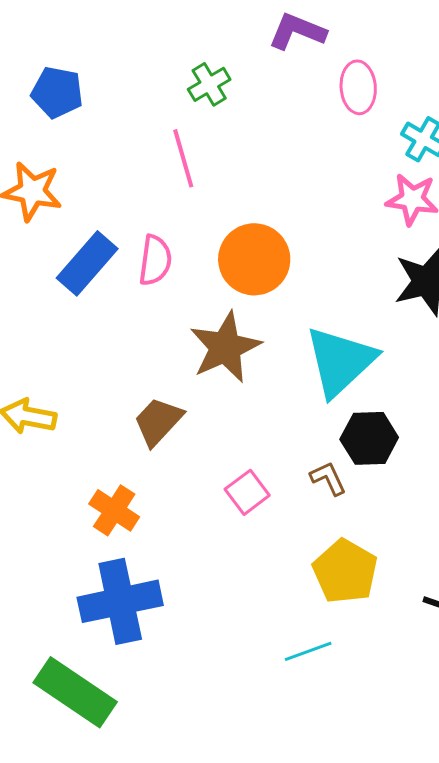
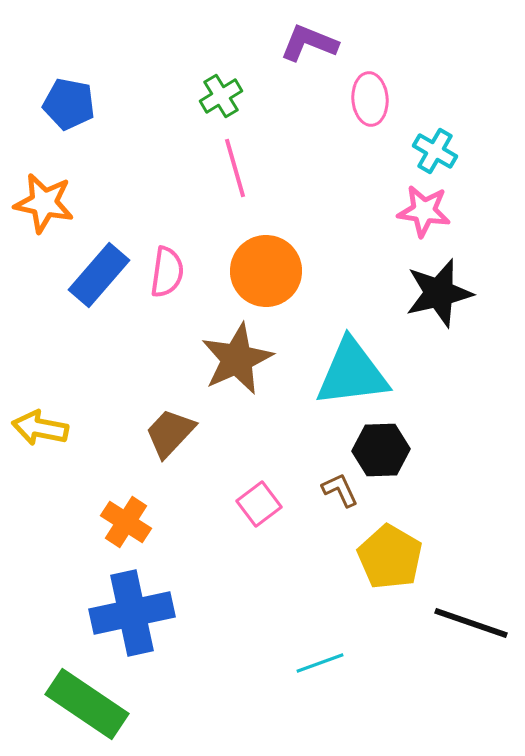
pink line: (183, 158) -> (235, 168), moved
cyan triangle: (340, 361) -> (352, 373), turned 36
yellow pentagon: (345, 571) -> (390, 557), moved

